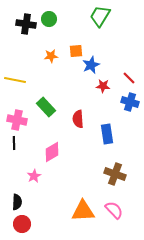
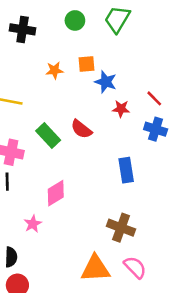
green circle: (49, 19) -> (75, 20), moved
blue star: (91, 65) -> (106, 82), turned -30
red semicircle: (78, 119) -> (81, 129), moved, turned -48
brown cross: (115, 174) -> (121, 228), moved

